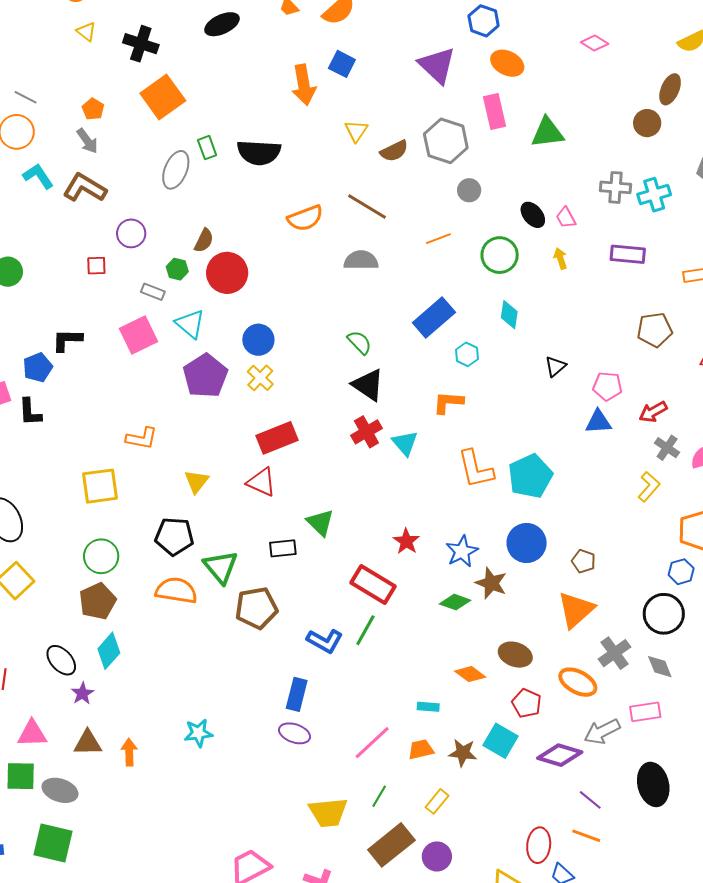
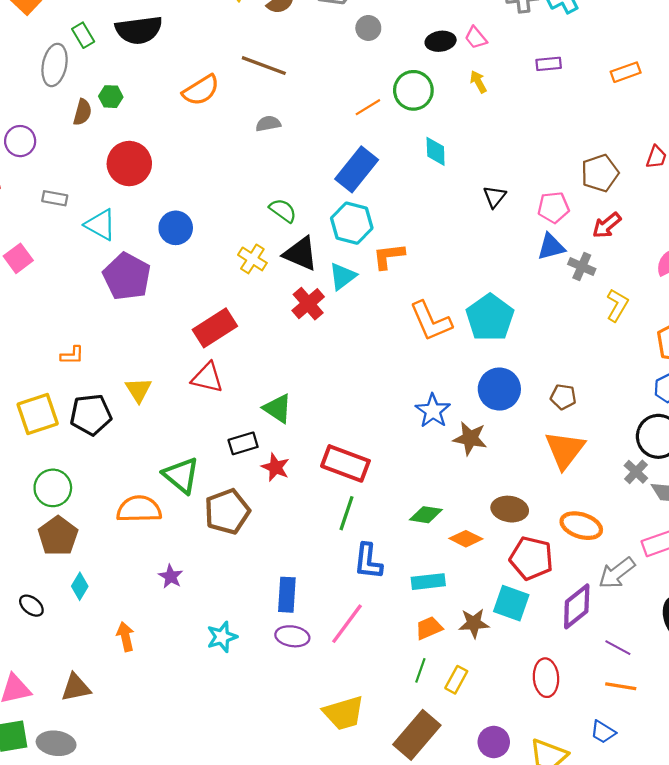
black ellipse: (533, 215) -> (441, 41), turned -48
orange line: (438, 239) -> (368, 107), moved
brown semicircle: (204, 241) -> (82, 112), moved
purple rectangle: (628, 254) -> (549, 64), size x0.7
gray semicircle: (361, 260) -> (268, 124), size x0.7
green hexagon: (177, 269) -> (111, 97), moved
brown pentagon: (655, 330) -> (600, 173), moved
pink square: (139, 335) -> (18, 258), moved, size x0.7
cyan hexagon: (467, 354) -> (352, 223), moved, size x1.6
yellow cross: (260, 378) -> (252, 259), moved
orange L-shape: (142, 438) -> (72, 355), size x0.7
cyan triangle: (405, 443) -> (342, 276), moved, turned 44
gray cross: (667, 448) -> (582, 267), moved
black pentagon: (174, 536) -> (91, 415), moved
red star: (406, 541) -> (275, 467), moved
green diamond: (455, 602) -> (426, 515), moved
blue L-shape: (325, 641) -> (368, 561), moved, turned 78
cyan diamond: (109, 651) -> (80, 586), size x0.7
gray cross: (614, 653) -> (636, 472), moved, size x0.7
black ellipse: (61, 660) -> (31, 606), size x0.7
purple star: (82, 693) -> (171, 576), moved
red pentagon: (527, 703) -> (531, 558), size x1.4
cyan rectangle: (428, 707) -> (428, 582), size x1.4
cyan star: (198, 733) -> (222, 637), moved
pink line: (372, 743) -> (347, 624), moved
orange arrow: (129, 752) -> (125, 637), moved
purple diamond: (560, 755) -> (577, 606), turned -45
green line: (379, 796) -> (420, 670), moved
red ellipse: (539, 845) -> (546, 678), moved
purple circle: (437, 856) -> (494, 742), moved

